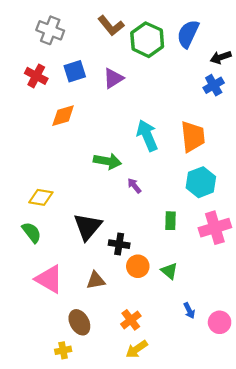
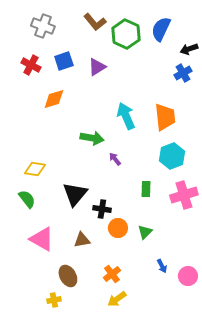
green triangle: (169, 271) -> (145, 232), turned 35

